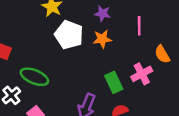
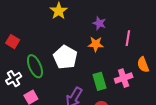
white pentagon: (69, 35) -> (65, 57), moved
green ellipse: (34, 77) -> (35, 66), turned 35

